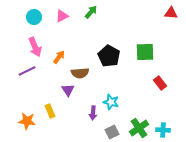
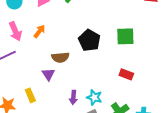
orange arrow: (59, 57) -> (39, 31), moved
red rectangle: (160, 83) -> (126, 74), moved, turned -32
cyan star: (111, 102) -> (94, 97), moved

